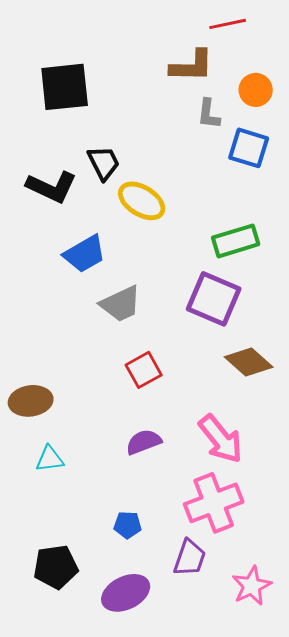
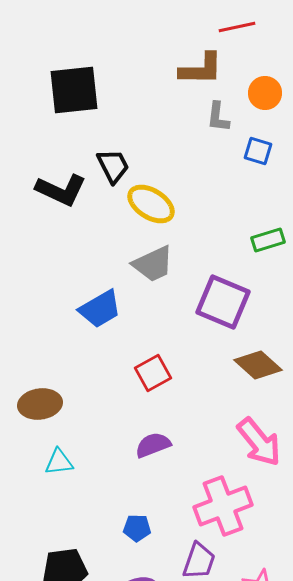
blue square: (249, 148) -> (258, 151), size x0.7
green rectangle: (236, 241) -> (268, 240), moved, size x0.7
blue trapezoid: (85, 254) -> (100, 309), moved
gray trapezoid: (121, 304) -> (153, 264), moved
pink arrow: (221, 439) -> (259, 442), moved

